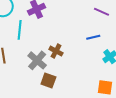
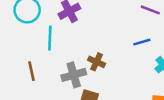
gray cross: (37, 60) -> (74, 75), turned 36

